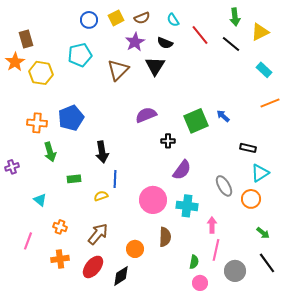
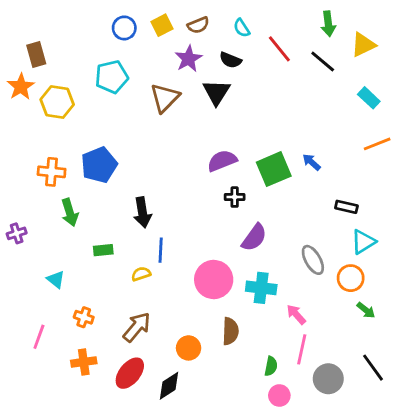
purple semicircle: (146, 115) -> (222, 161), moved
pink arrow: (212, 225) -> (296, 314), turned -42
green arrow: (263, 233) -> (366, 310), moved

